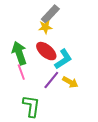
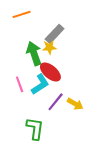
green arrow: (19, 53) -> (34, 53), moved
cyan L-shape: (63, 59) -> (40, 84), moved
pink line: (21, 72) -> (20, 84), moved

